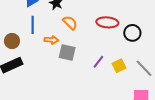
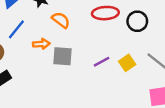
blue line: (33, 25) -> (16, 29), turned 48
purple line: (98, 62) -> (102, 62), turned 32

